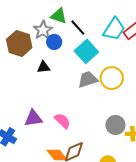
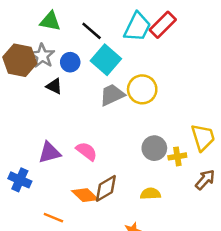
green triangle: (59, 16) -> (50, 21), moved
gray star: (43, 30) -> (42, 56), moved
blue circle: (54, 42) -> (70, 62), moved
black triangle: (44, 67) -> (54, 86), turned 40

